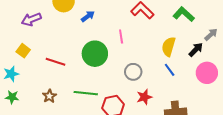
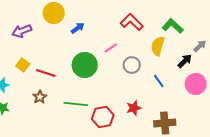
pink line: (121, 37) -> (111, 48), turned 64
yellow semicircle: (169, 47) -> (158, 46), moved
yellow square: (23, 51) -> (23, 65), moved
gray circle: (133, 72) -> (132, 65), moved
brown star: (49, 96) -> (40, 97), moved

